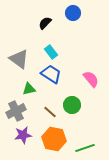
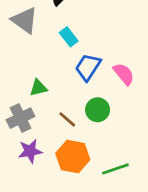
gray triangle: (19, 59) -> (25, 20), moved
blue trapezoid: (51, 74) -> (88, 67), moved, turned -90

